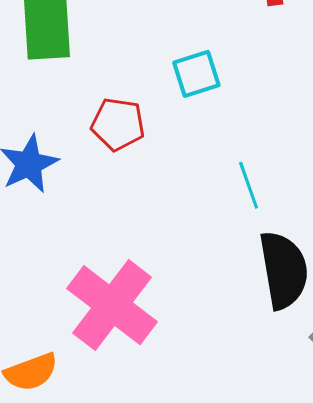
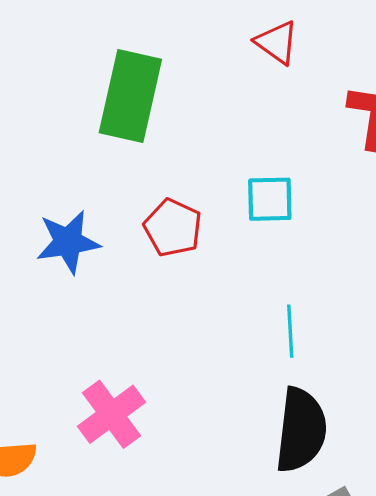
pink cross: (112, 305) -> (112, 414), size x0.7

